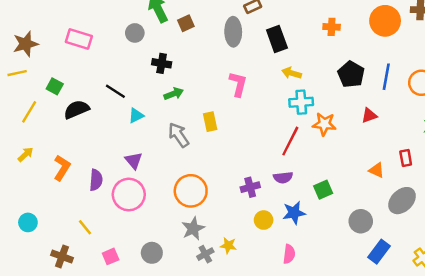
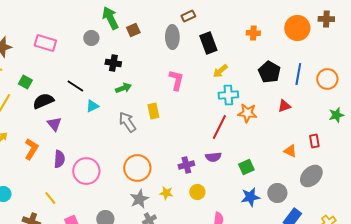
yellow arrow: (292, 73) -> (220, 71), turned -56
purple triangle: (134, 160) -> (54, 124), moved
blue star: (294, 213) -> (250, 197), moved
yellow star: (228, 246) -> (166, 193), moved

